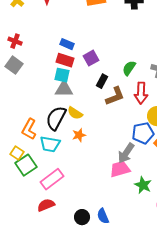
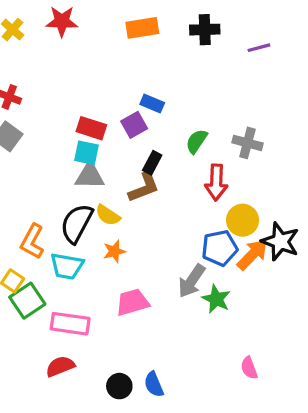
blue rectangle: (67, 44) -> (152, 103), moved
brown L-shape: (115, 96) -> (144, 187), moved
pink trapezoid: (120, 169) -> (132, 302), moved
pink rectangle: (52, 179) -> (70, 324), turned 45
green star: (143, 185) -> (216, 299), moved

